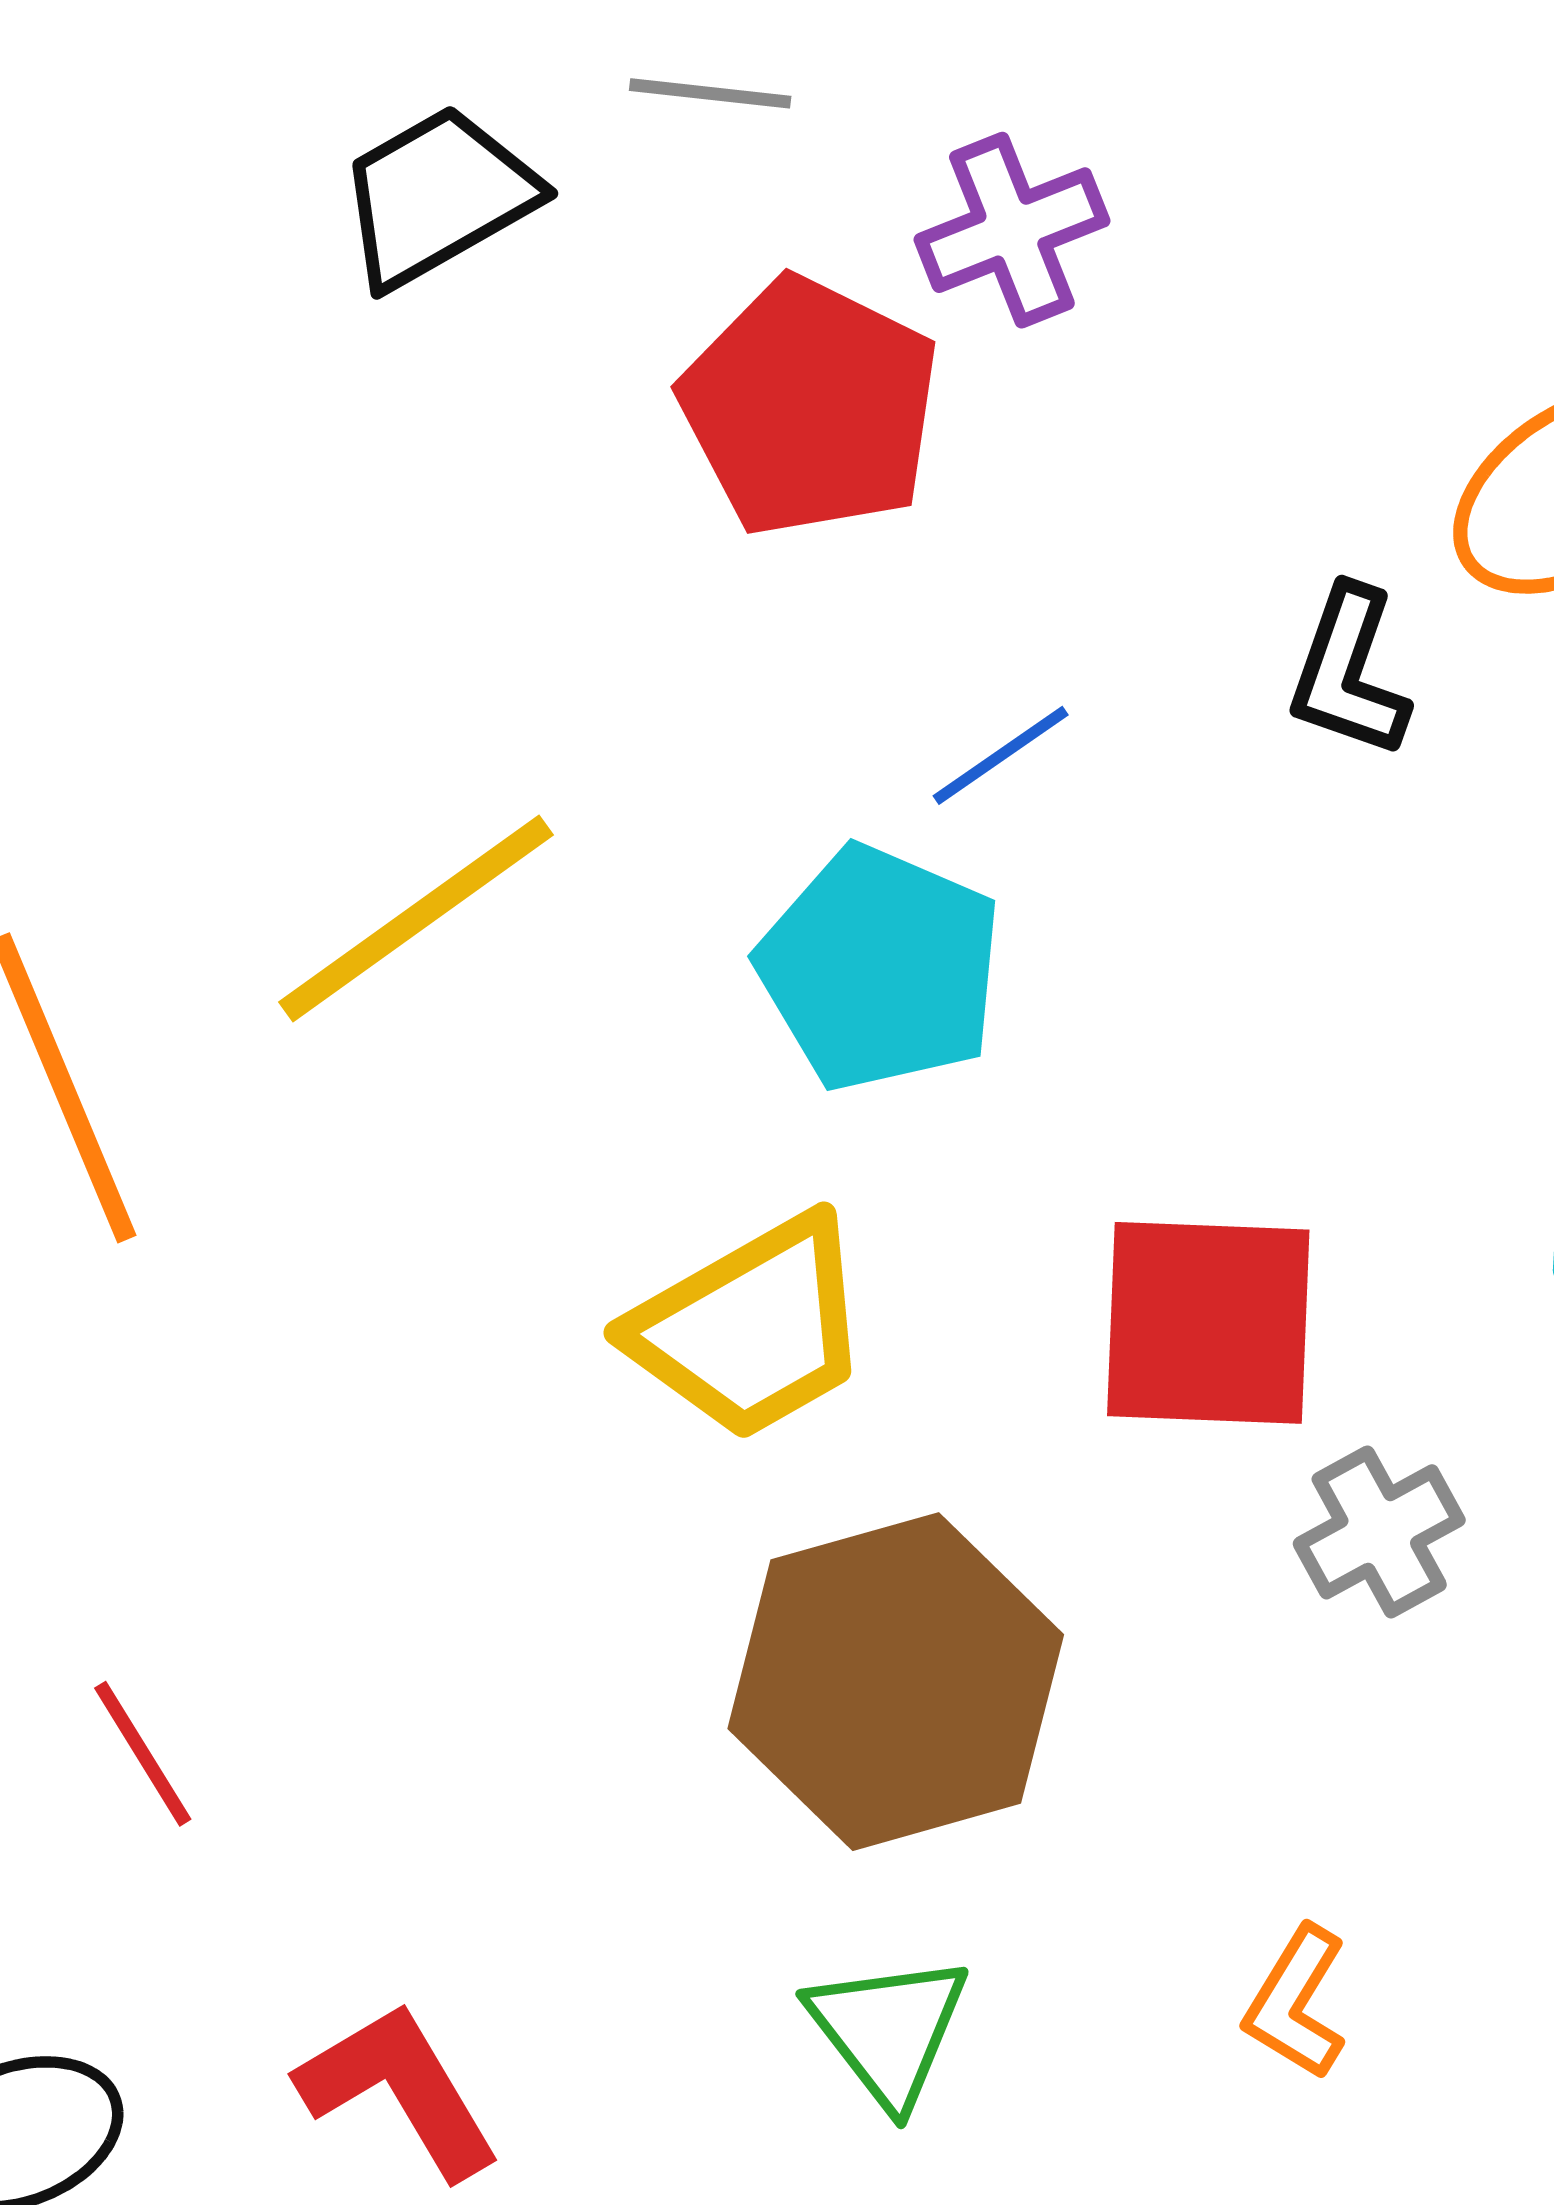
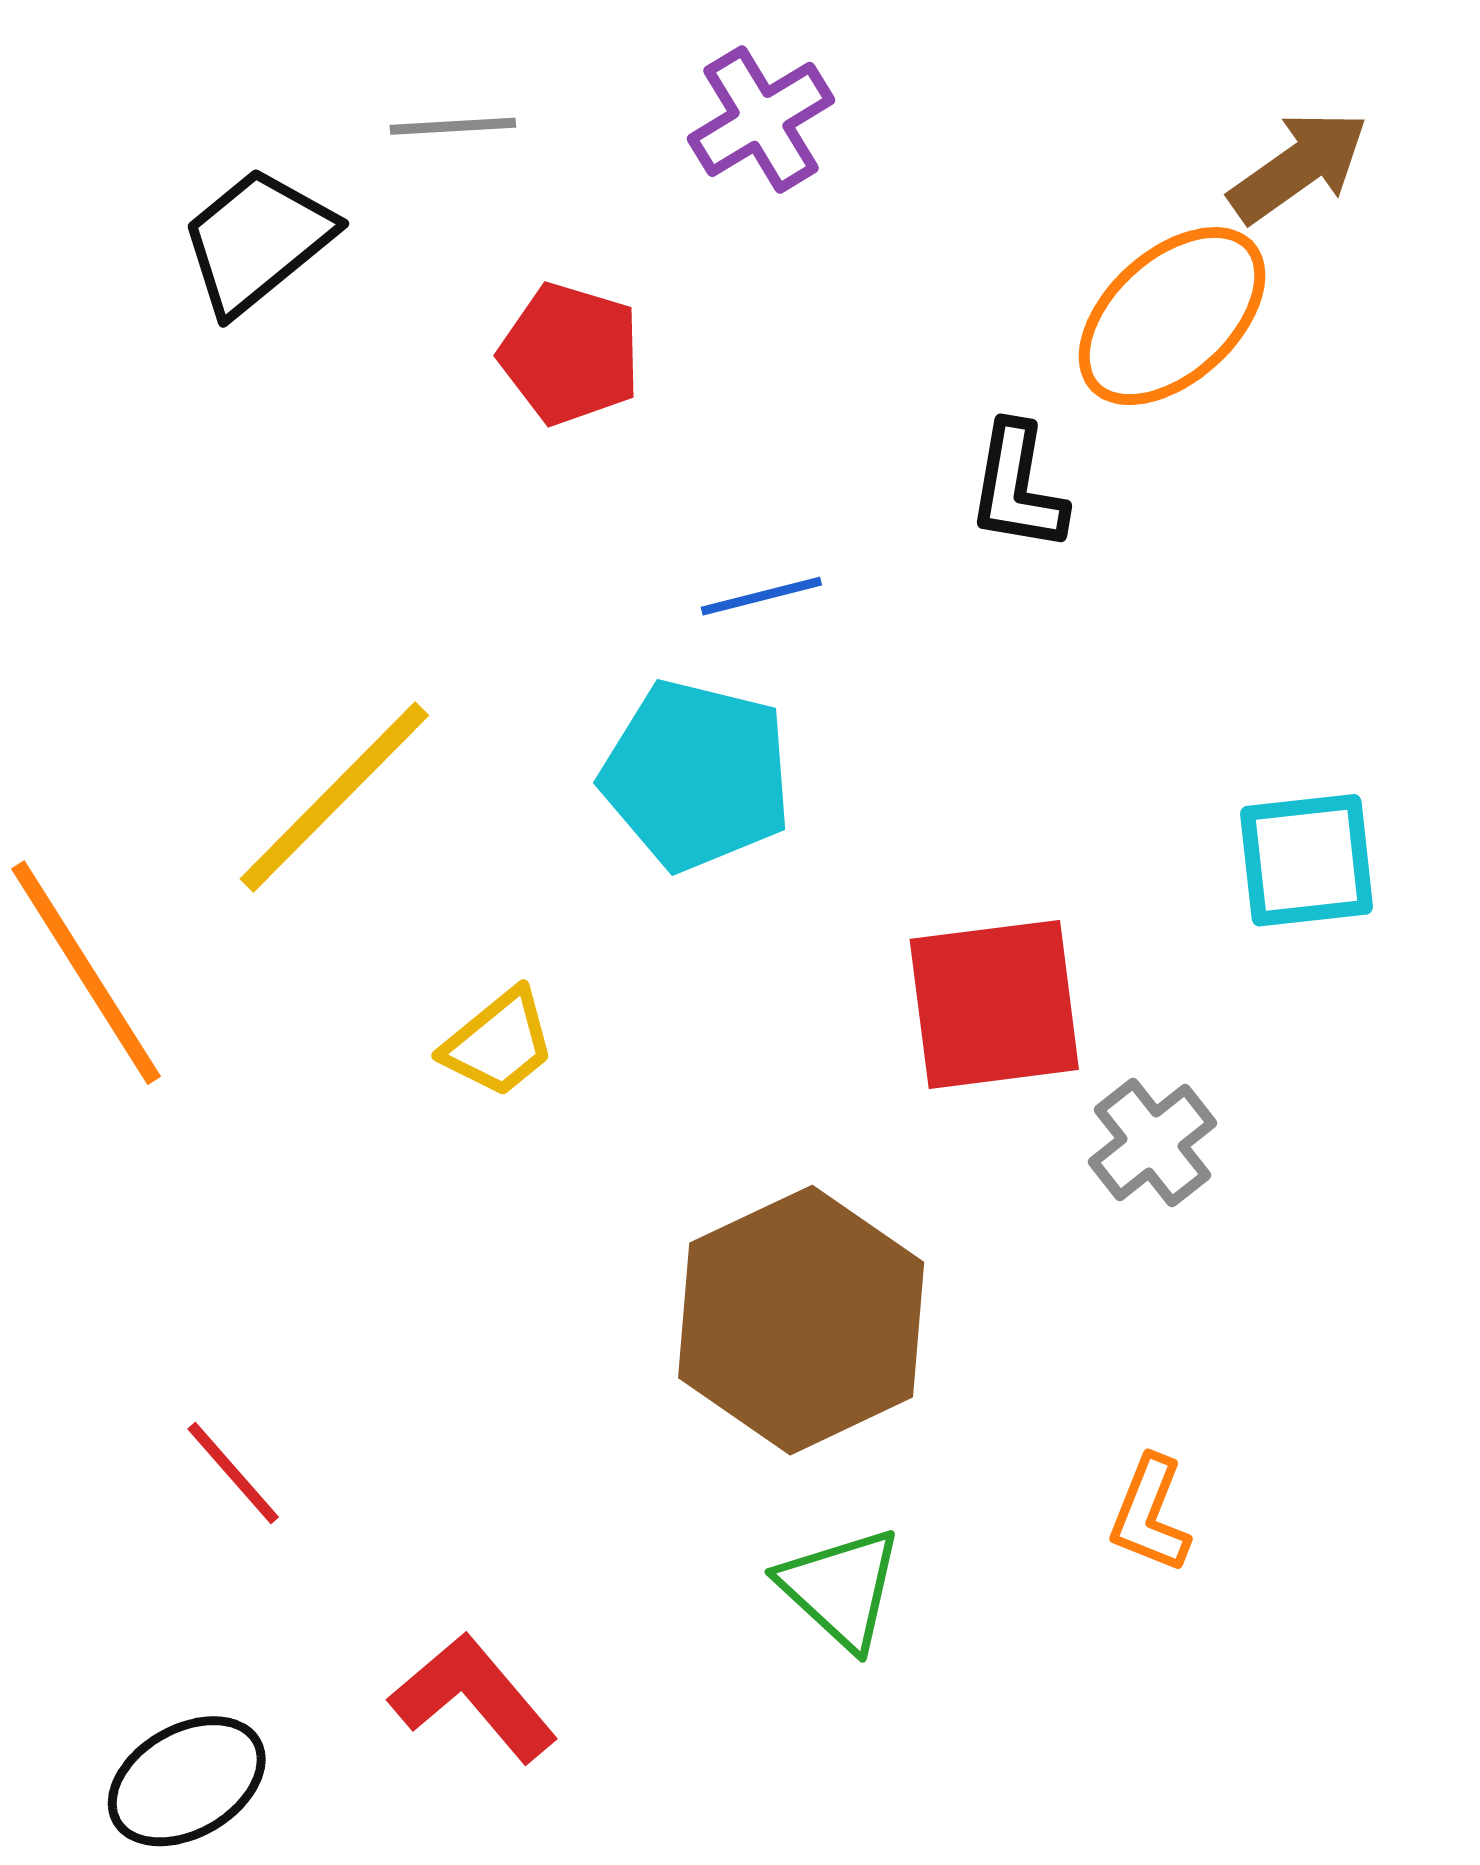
purple cross: (1012, 230) -> (761, 119), moved
red pentagon: (810, 407) -> (570, 354), size x0.7
blue line: (1001, 755) -> (761, 596), turned 30
yellow trapezoid: (751, 1328) -> (499, 1043), moved, size x0.6

